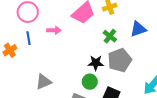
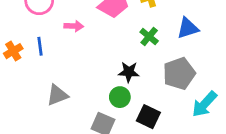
blue line: (29, 38) -> (40, 46), moved
gray pentagon: (120, 60) -> (179, 74), moved

